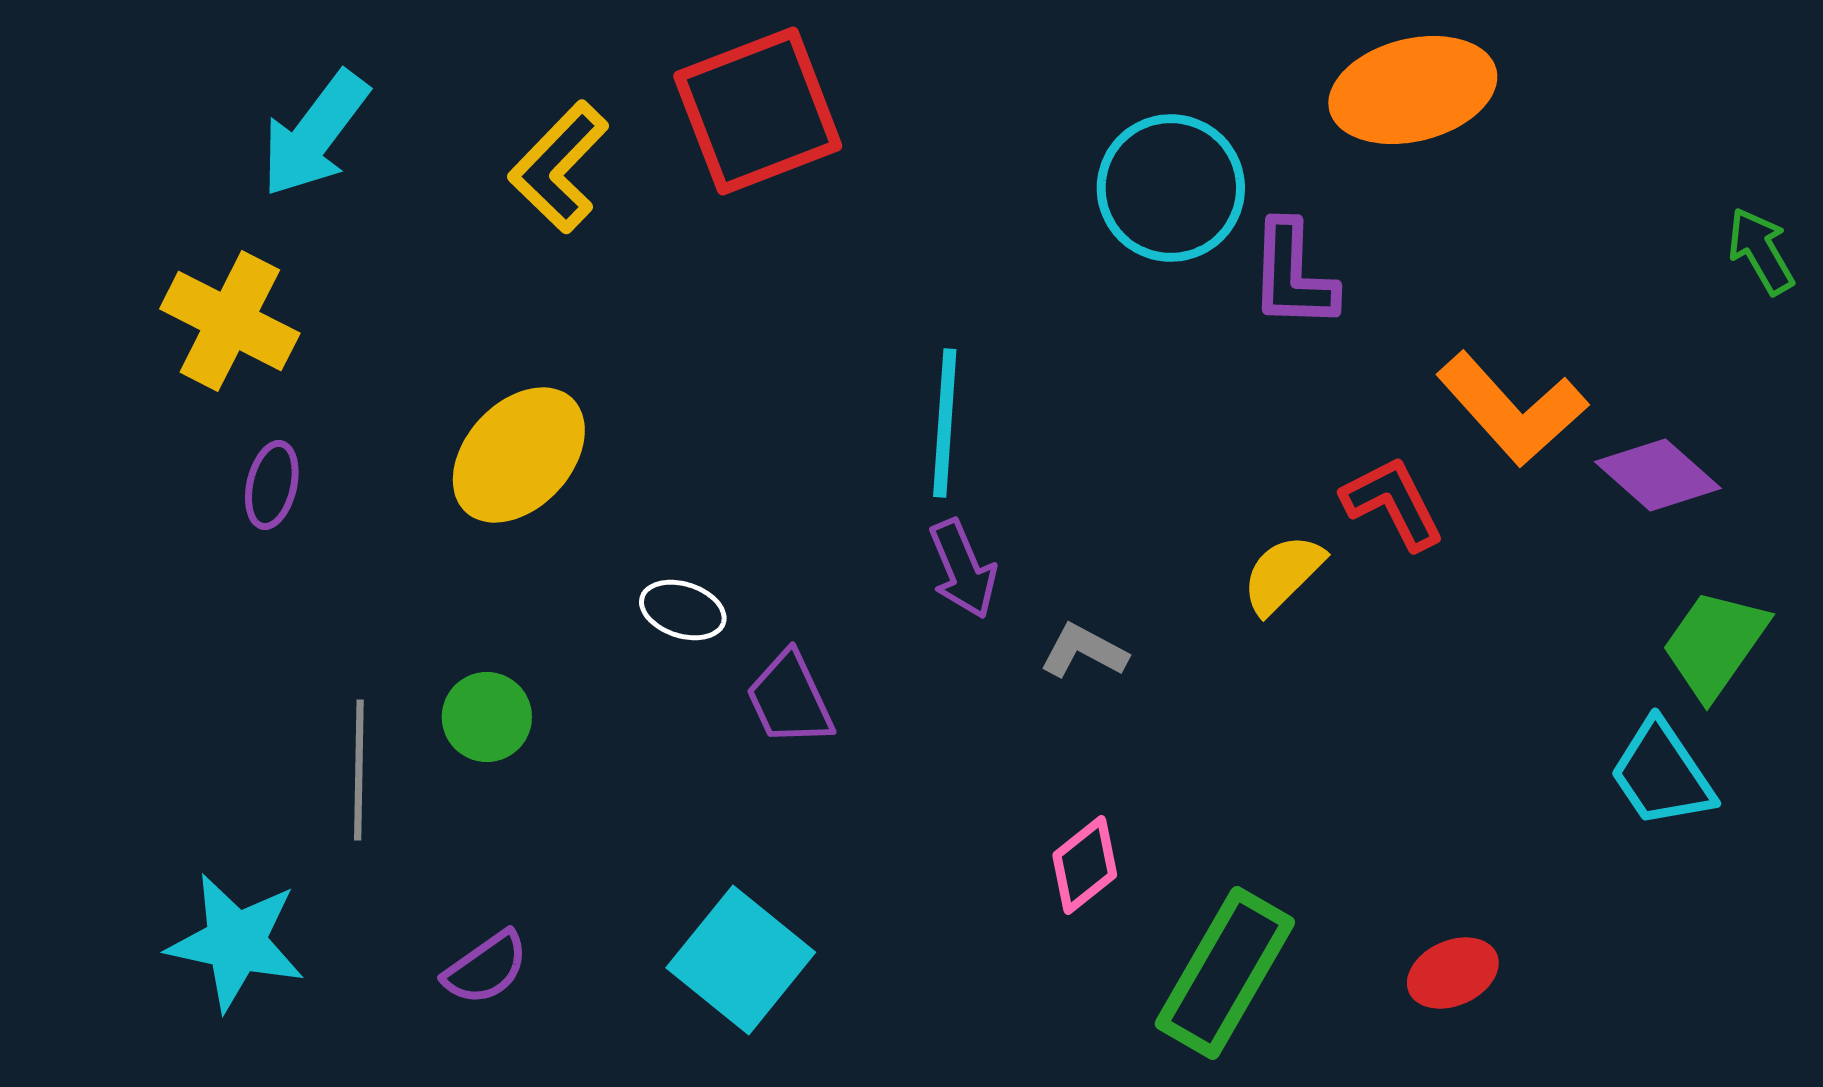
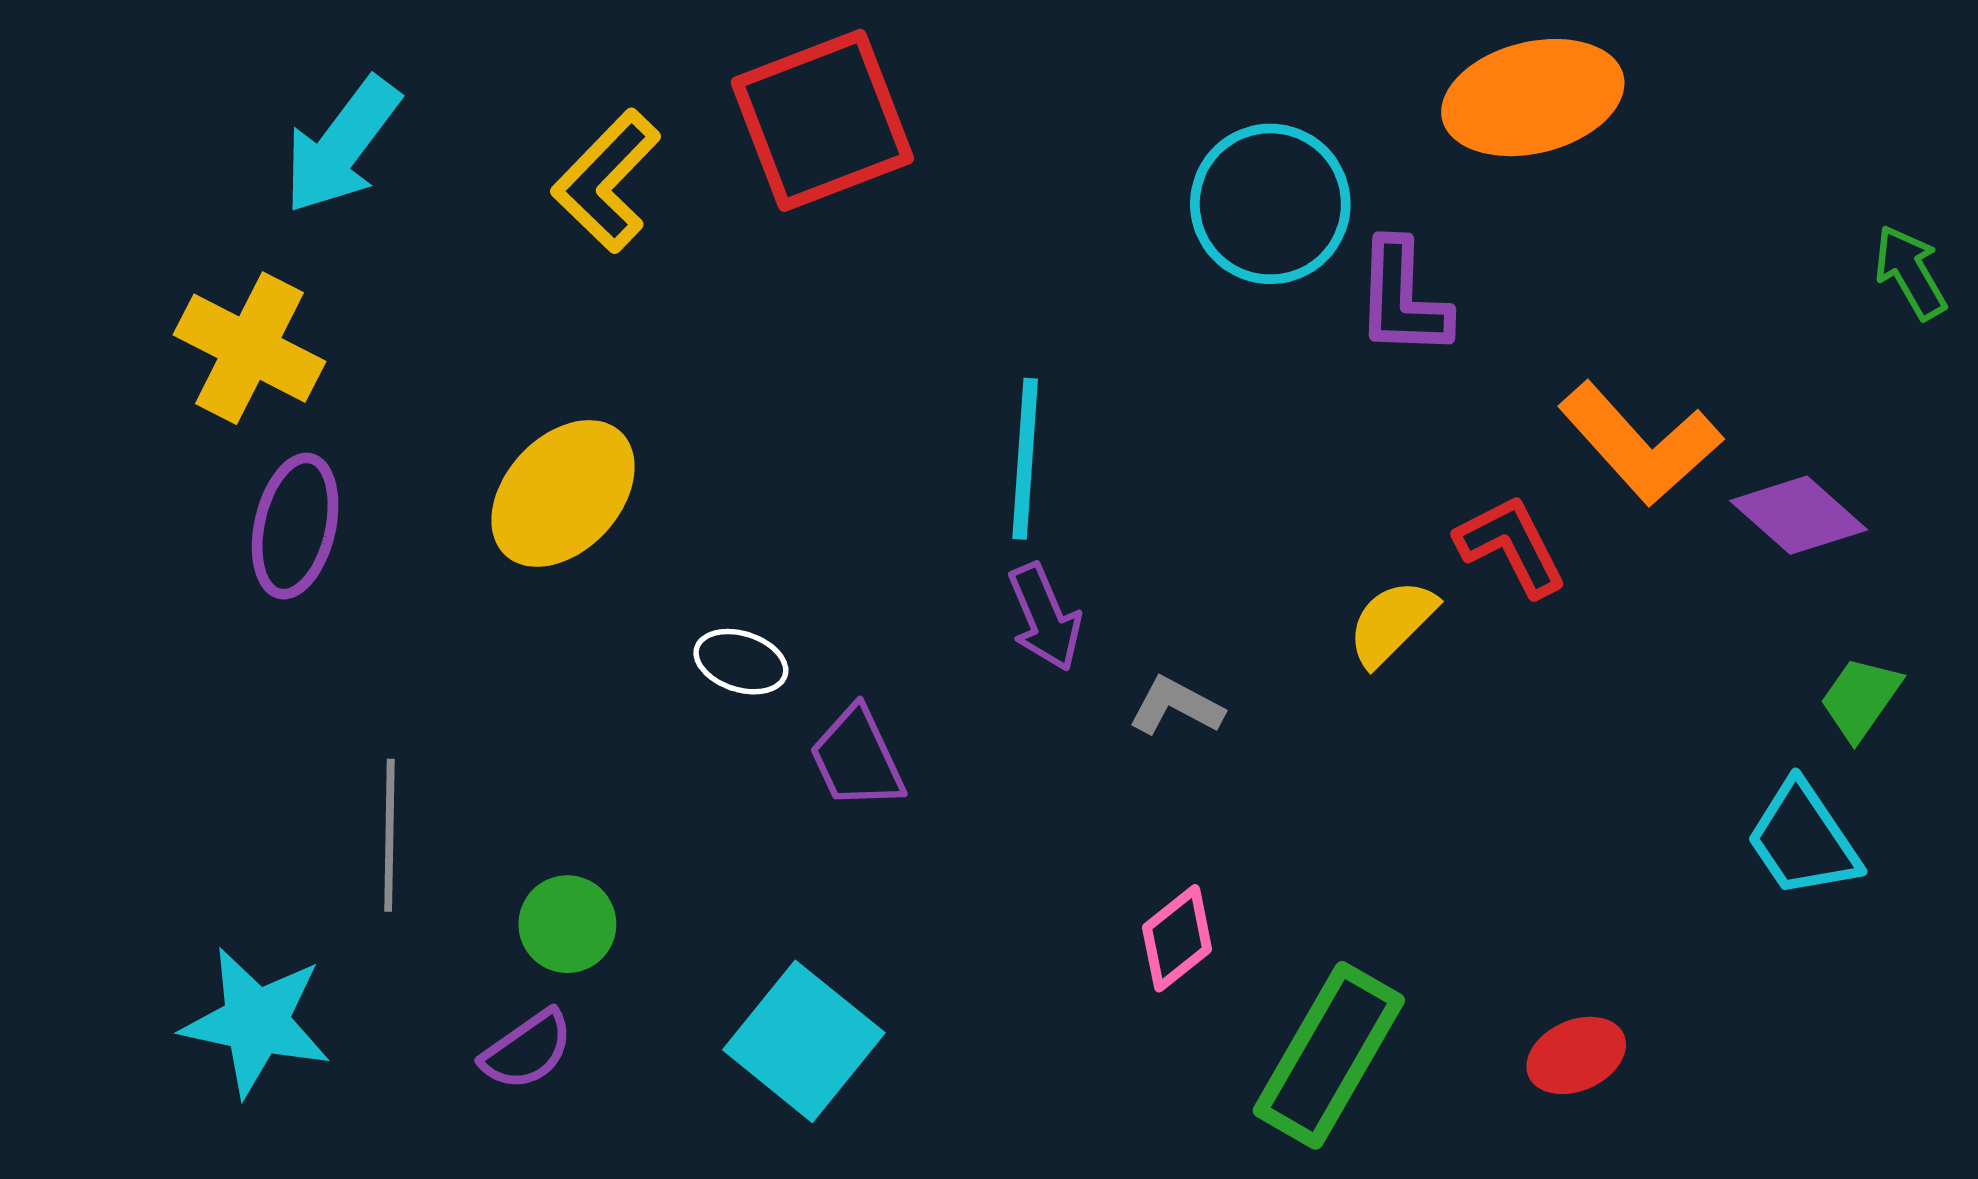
purple ellipse: (272, 485) -> (295, 526), size x1.5
green trapezoid: (1715, 644) -> (1860, 699), size x0.7
green circle: (487, 717) -> (567, 924), moved

